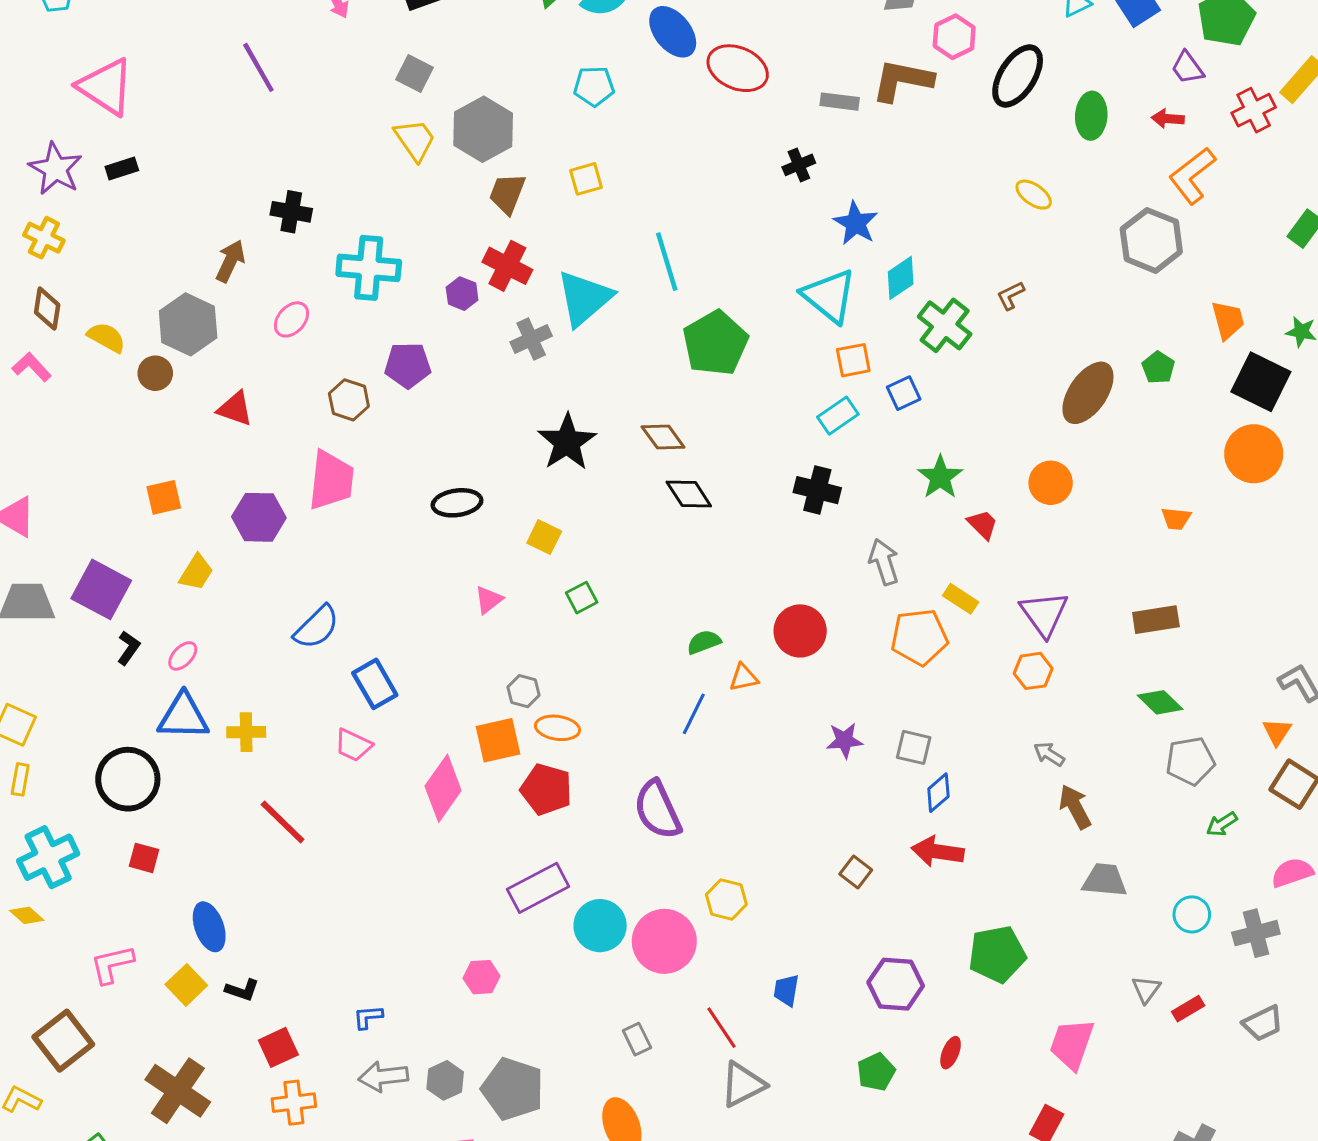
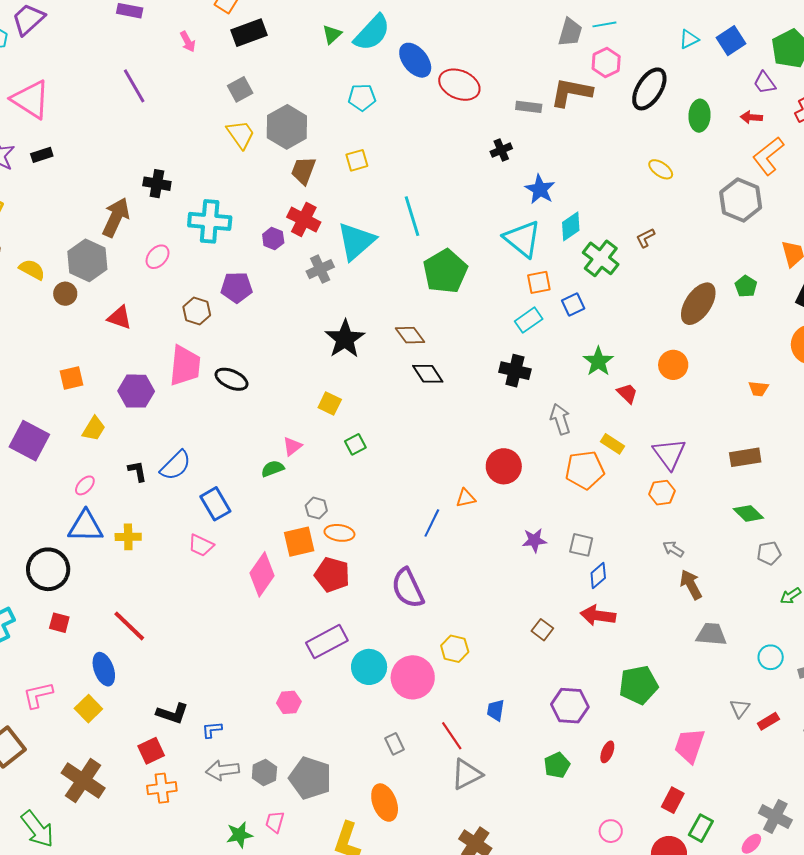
gray square: (415, 73) -> (240, 89), turned 35
brown arrow: (230, 261) -> (116, 217), size x1.4
black ellipse: (457, 503) -> (231, 379), moved, turned 32
green semicircle: (704, 642) -> (273, 469), moved
black L-shape: (128, 648) -> (137, 471), moved, turned -45
gray pentagon: (1190, 761) -> (769, 553), size x0.7
red line: (283, 822) -> (129, 626), moved
black L-shape: (242, 990) -> (172, 713), moved, size x1.4

